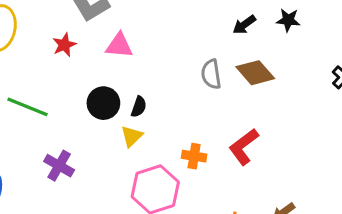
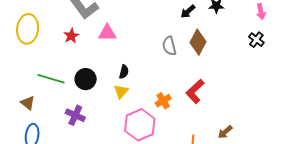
brown diamond: (255, 73) -> (198, 42), turned 75
black circle: (103, 103) -> (86, 79), moved
orange cross: (194, 156) -> (163, 101), turned -35

